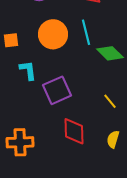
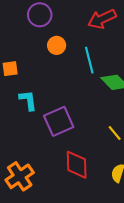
orange circle: (53, 34) -> (57, 45), moved, size x0.6
orange cross: (20, 142) -> (20, 176), turned -32

